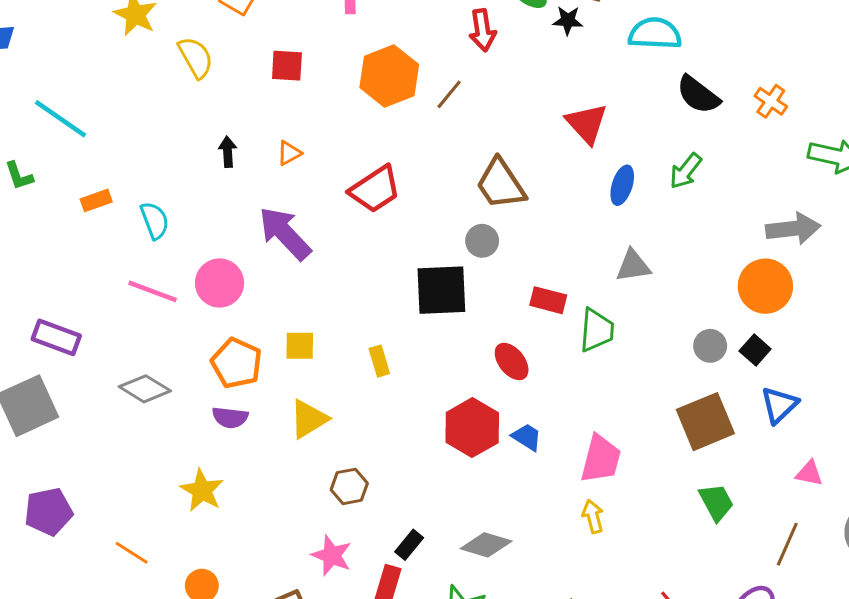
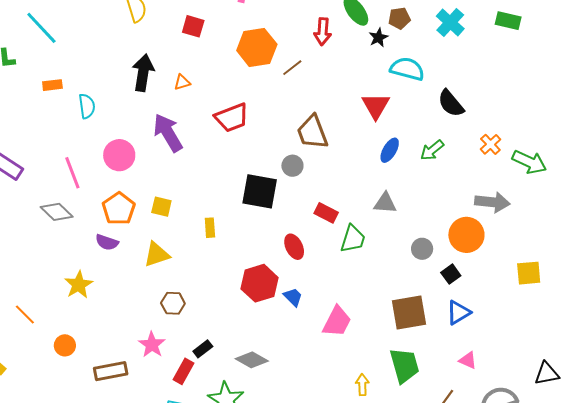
black star: (568, 20) -> (378, 38), turned 30
cyan semicircle: (655, 34) -> (407, 69), moved
orange cross: (771, 101) -> (490, 144), moved
black arrow: (228, 152) -> (143, 73), size x1.8
pink line: (153, 291) -> (72, 173), moved, turned 36
gray circle: (710, 346) -> (422, 249), moved
green trapezoid: (716, 502) -> (404, 365), size x1.4
yellow arrow: (593, 516) -> (362, 385), moved

